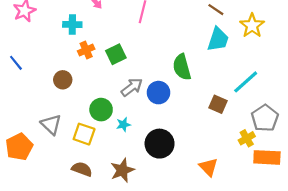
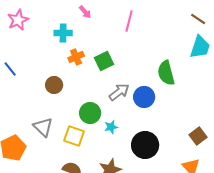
brown square: (218, 104) -> (198, 136), moved, turned 30

